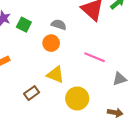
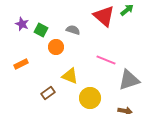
orange circle: (51, 43) -> (56, 47), moved
gray triangle: (120, 79) -> (129, 80), size x1.6

